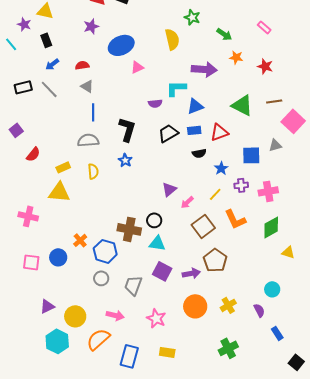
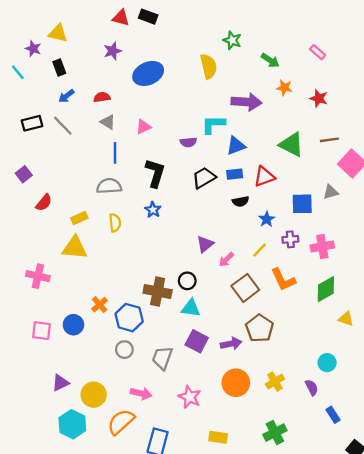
pink triangle: (137, 67) -> (143, 127), moved
yellow rectangle: (167, 352) -> (218, 437), moved

